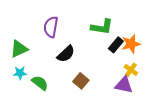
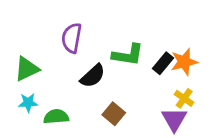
green L-shape: (102, 27) -> (128, 55), moved
green semicircle: (40, 83) -> (56, 117), turned -42
purple triangle: (124, 85) -> (174, 119), turned 48

